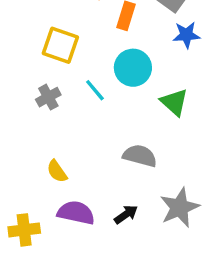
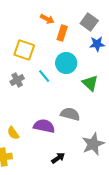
yellow semicircle: (57, 171) -> (13, 133), moved
purple semicircle: (76, 213) -> (44, 126), moved
black arrow: (126, 214) -> (58, 158), moved

